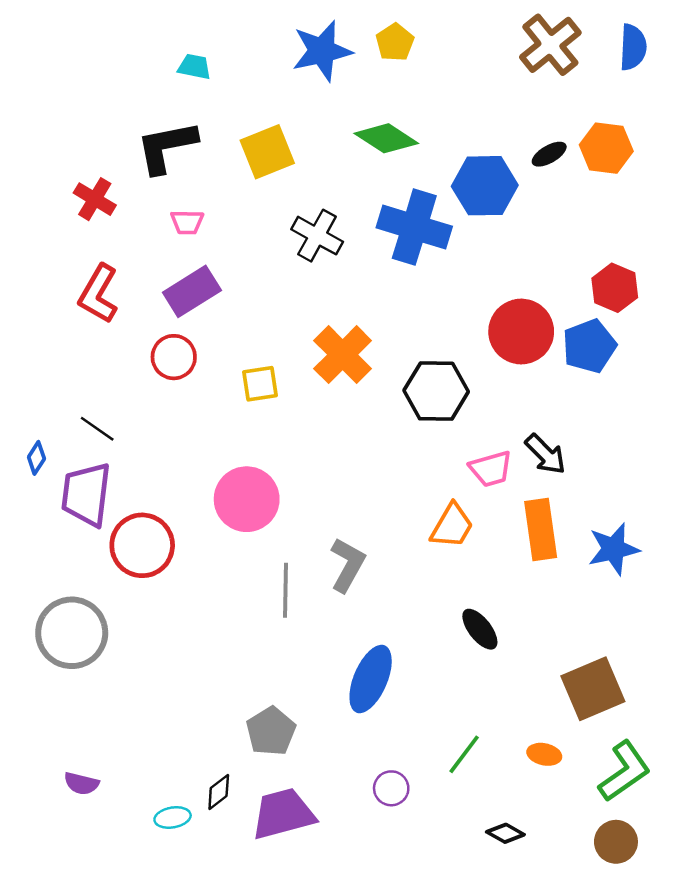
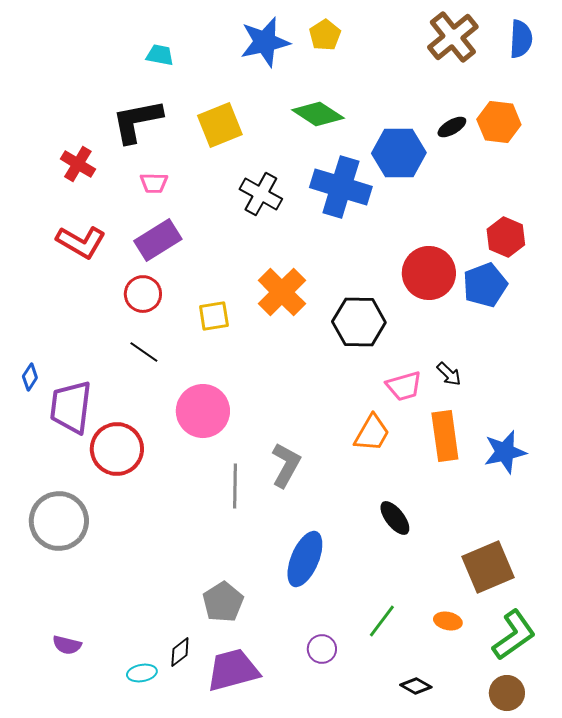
red L-shape: (98, 294) -> (81, 242), turned -90
black line: (97, 429) -> (144, 352), moved
black arrow: (545, 454) -> (449, 374), size x0.7

